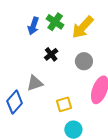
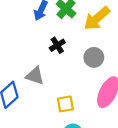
gray triangle: (35, 83) -> (35, 76), turned 30

